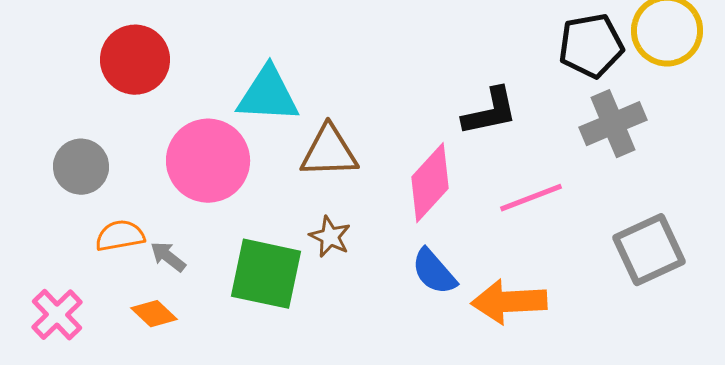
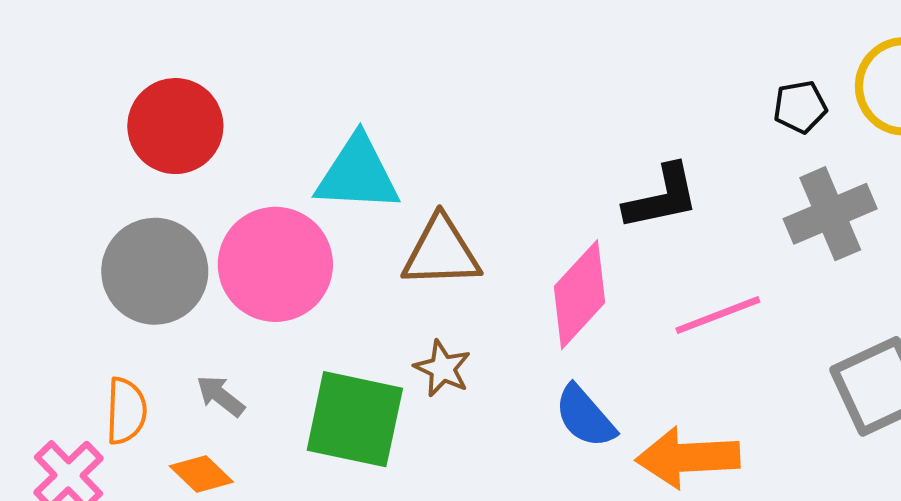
black pentagon: (591, 46) -> (800, 107), size x0.6
gray circle: (81, 167) -> (155, 271), moved, size x1.4
orange semicircle: (120, 236) -> (126, 411), moved, turned 102

